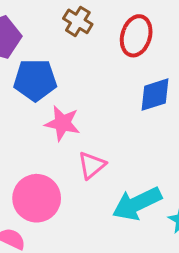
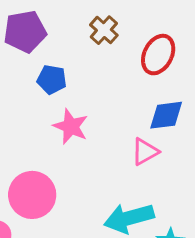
blue pentagon: (35, 80) -> (52, 80), size x0.7
pink triangle: (92, 165) -> (145, 152), moved

